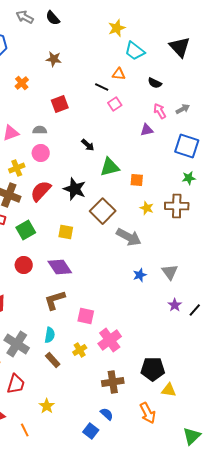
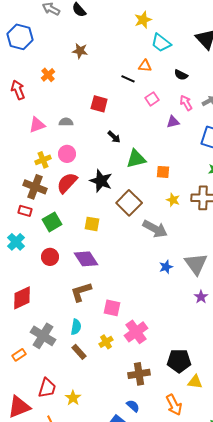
red square: (60, 104) -> (99, 104), moved, turned 36
pink square: (115, 104) -> (152, 99), moved
pink circle: (41, 153) -> (67, 154), moved
gray triangle: (170, 272) -> (196, 264), size x1.4
red trapezoid: (16, 384) -> (47, 388), moved

